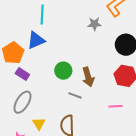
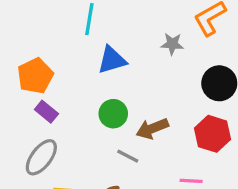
blue triangle: (36, 40) -> (112, 60), moved
brown arrow: (88, 77) -> (152, 129), turned 78

